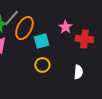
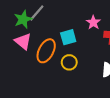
orange ellipse: (24, 28) -> (46, 51), moved

